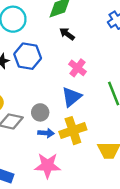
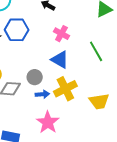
blue triangle: (72, 97) -> (60, 60), turned -42
pink star: (48, 166) -> (48, 122), turned -30

